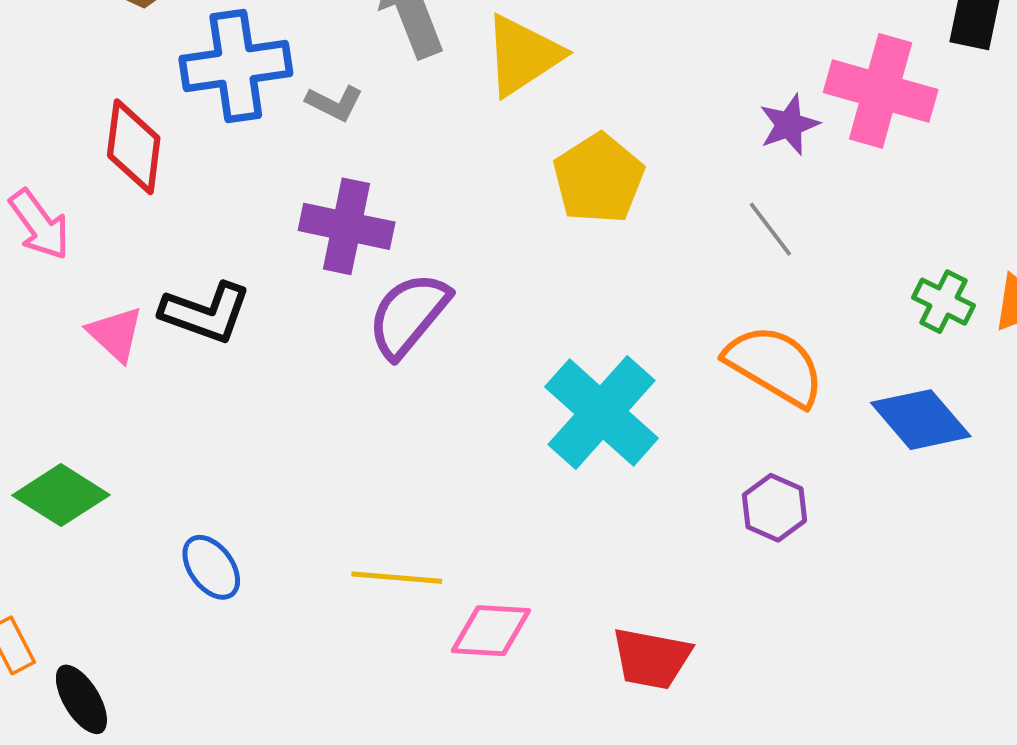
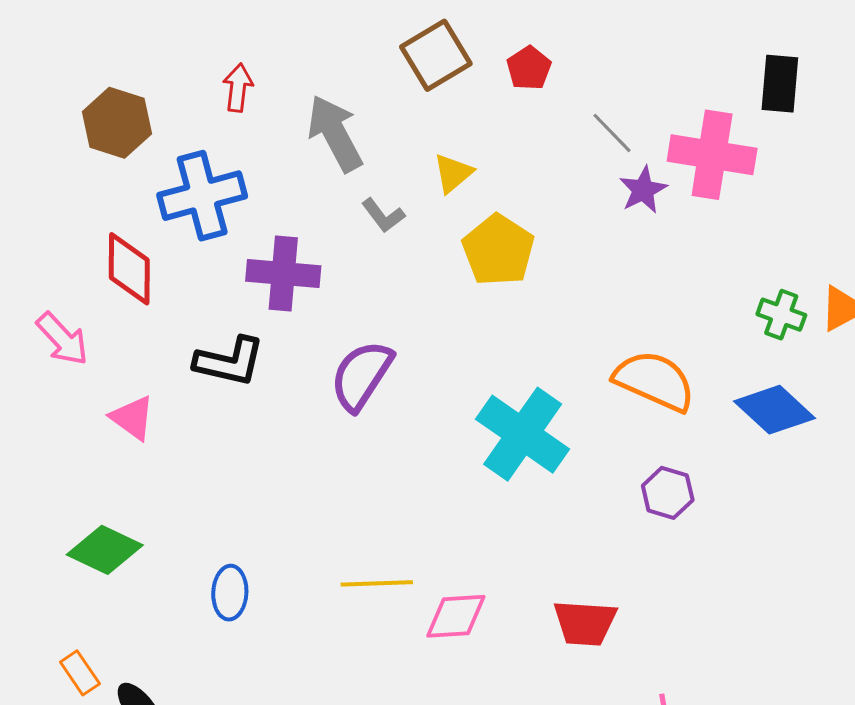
yellow triangle: (523, 55) -> (453, 173), moved, size x0.6
gray L-shape: (334, 103) -> (383, 215), moved, turned 33
purple cross: (347, 226) -> (283, 274), moved
gray line: (770, 229) -> (612, 133), moved
black L-shape: (206, 313) -> (229, 362), moved
blue ellipse: (211, 567) -> (230, 593), turned 46

